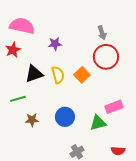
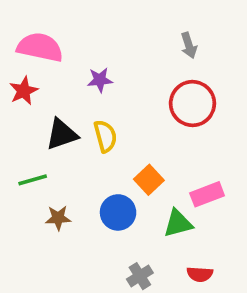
gray arrow: (102, 33) -> (189, 45), moved
orange square: (82, 75) -> (149, 180), moved
red semicircle: (118, 151) -> (200, 274), moved

